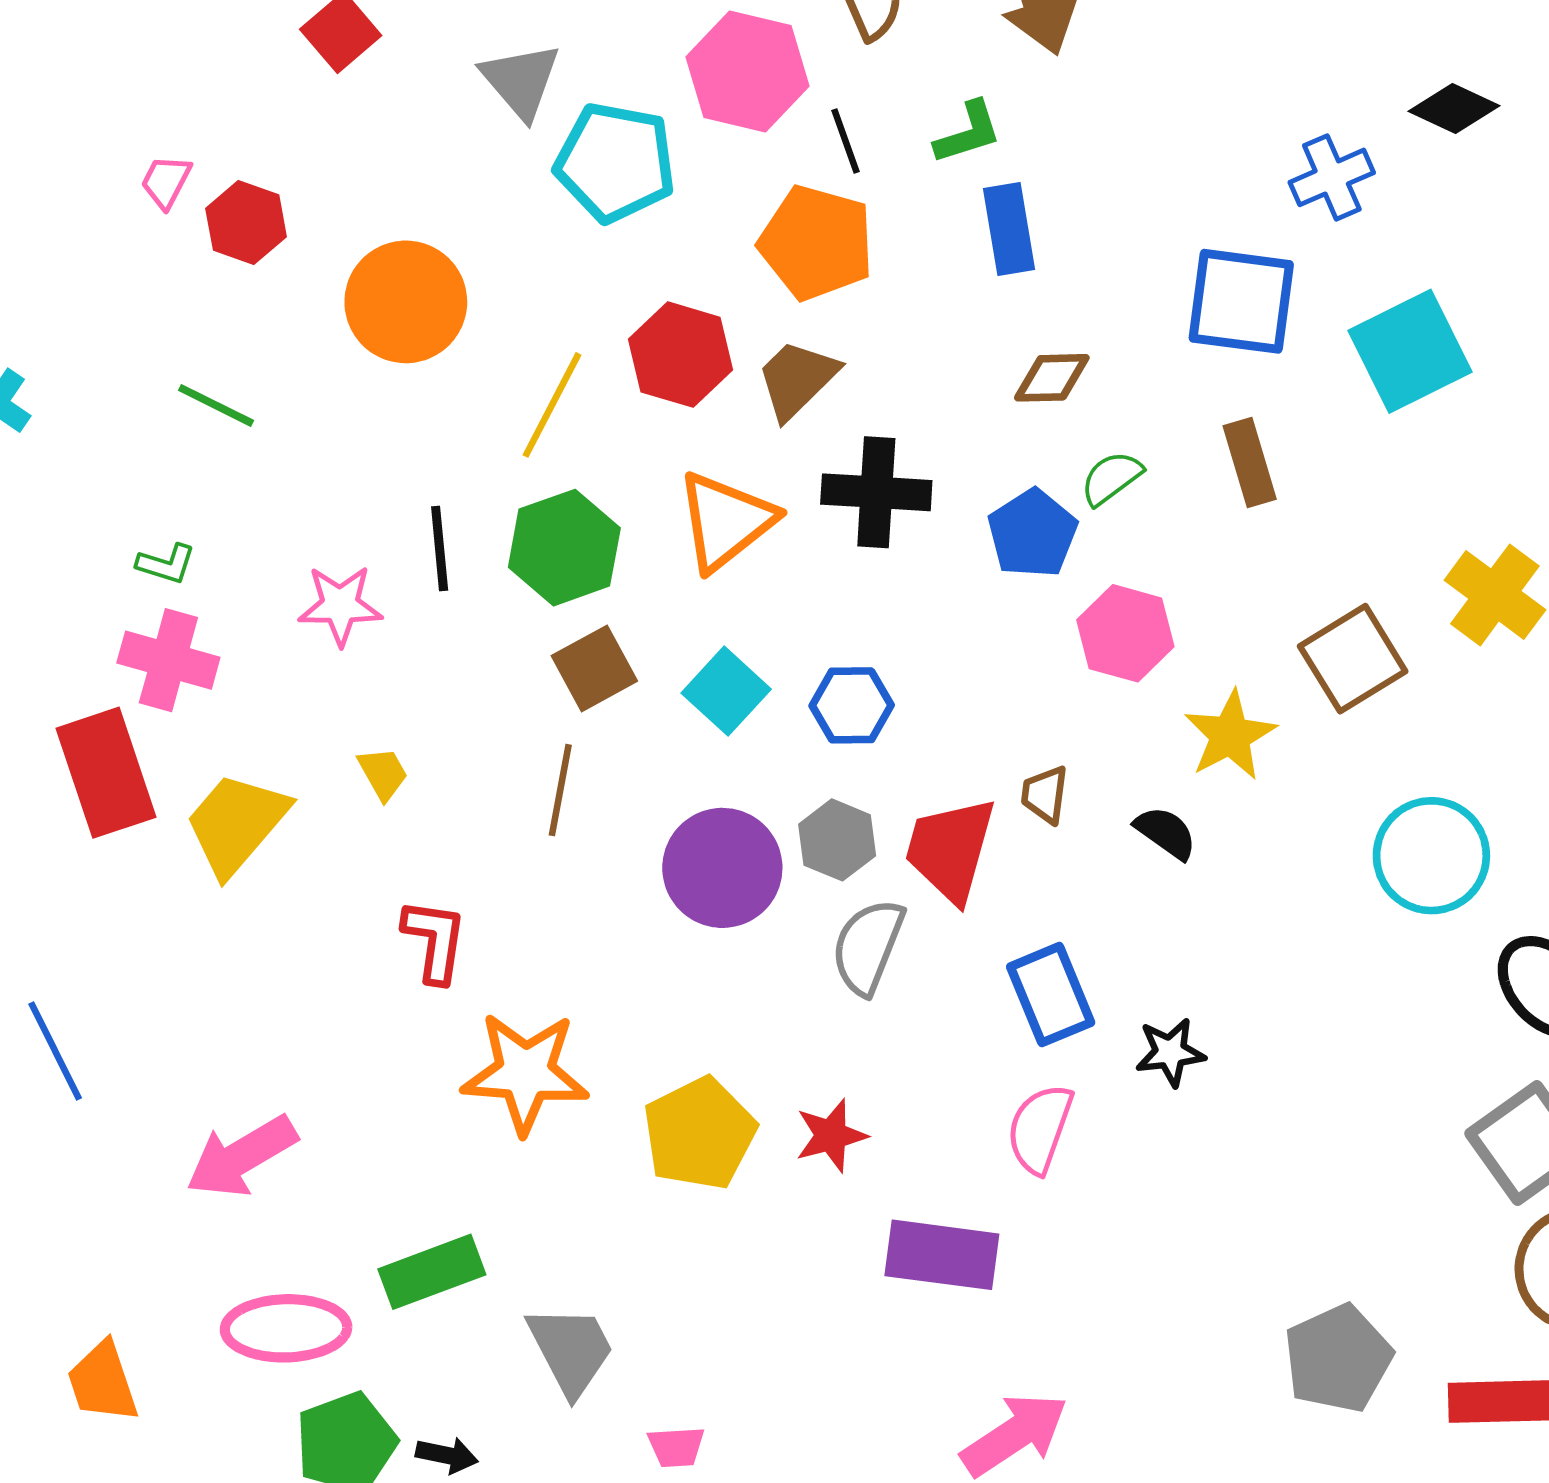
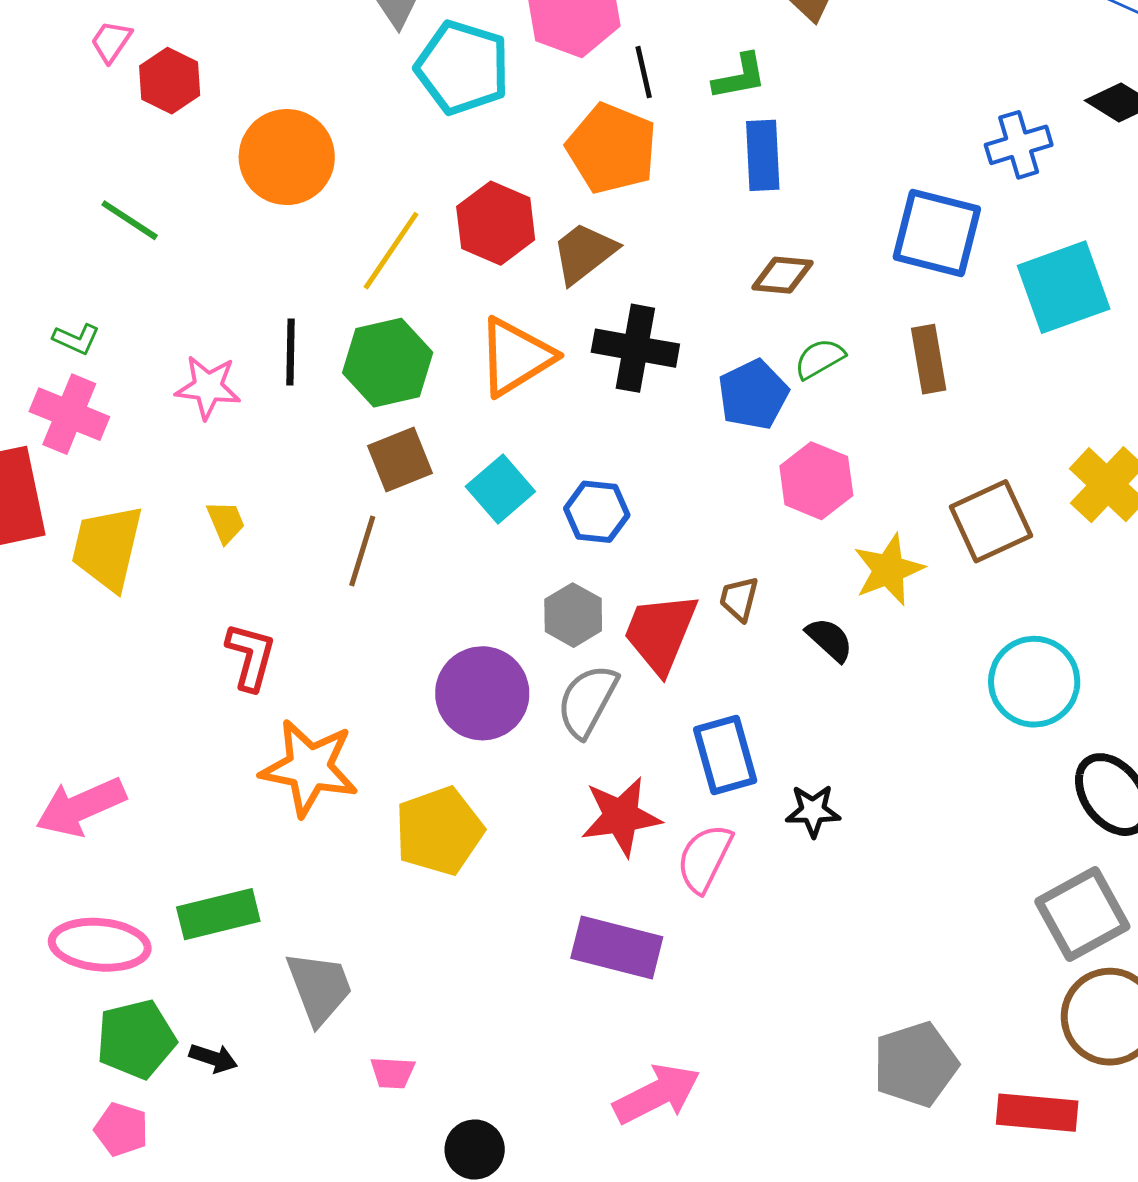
yellow trapezoid: (236, 824) -> (107, 548), turned -34
purple circle: (722, 868) -> (482, 693), moved
red star: (831, 1136) -> (621, 816), moved, size x1.4

